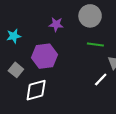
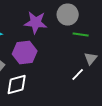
purple star: (56, 24) -> (36, 23), size x1.6
green line: (95, 44) -> (81, 35), moved

